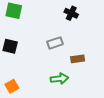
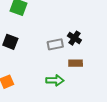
black cross: (71, 13) -> (74, 38), moved

